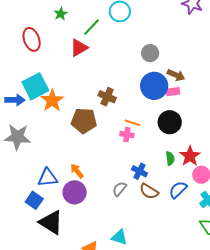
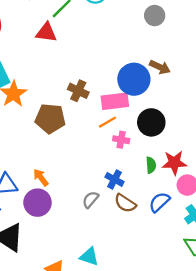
red triangle: (79, 48) -> (46, 32), turned 36
gray circle: (150, 53) -> (155, 16), moved
pink rectangle: (173, 92) -> (115, 101), moved, size x1.6
orange line: (132, 123) -> (107, 122), turned -49
pink cross: (127, 135) -> (121, 140), moved
red star: (190, 156) -> (174, 163), turned 30

